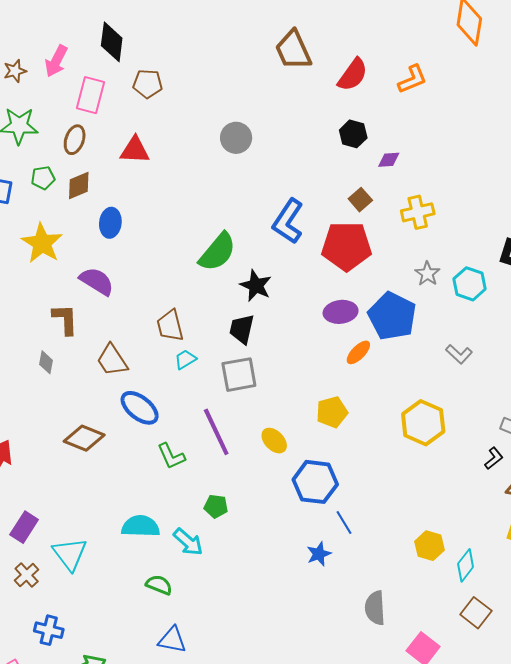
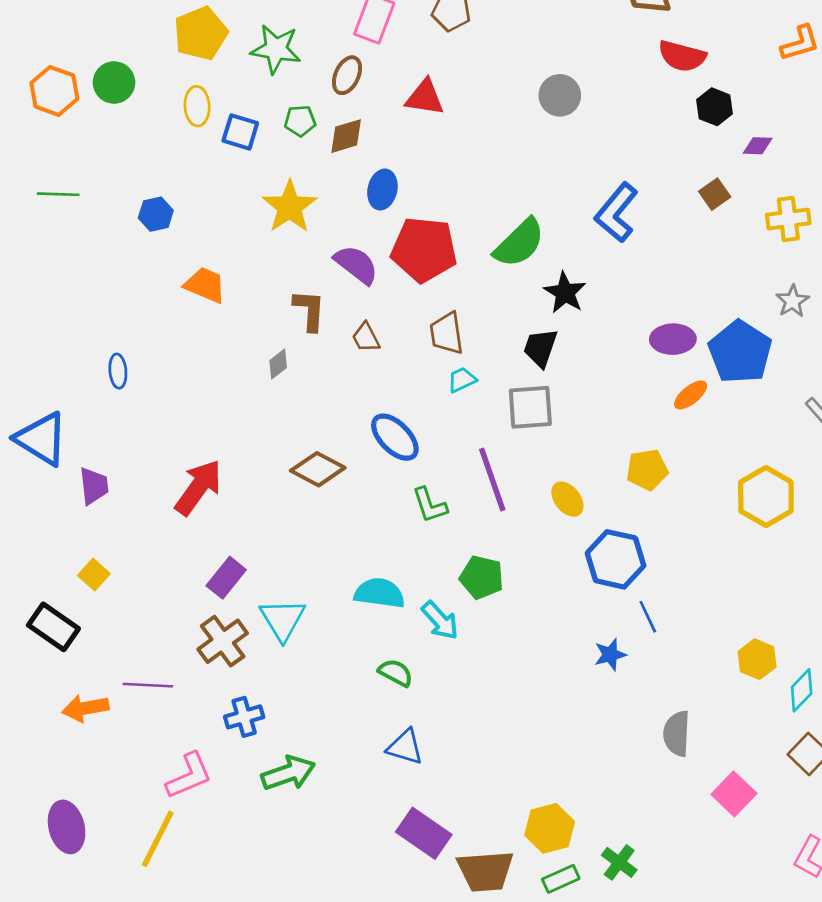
red semicircle: (353, 75) -> (682, 56), moved, turned 63
red pentagon: (347, 246) -> (424, 250), moved
brown trapezoid: (112, 360) -> (366, 337), moved, size x0.7
gray diamond: (46, 362) -> (278, 364), turned 35
green pentagon: (216, 506) -> (482, 577), size x1.4
brown cross: (27, 575) -> (223, 641), size x1.5
blue cross: (49, 630) -> (244, 717), turned -36

